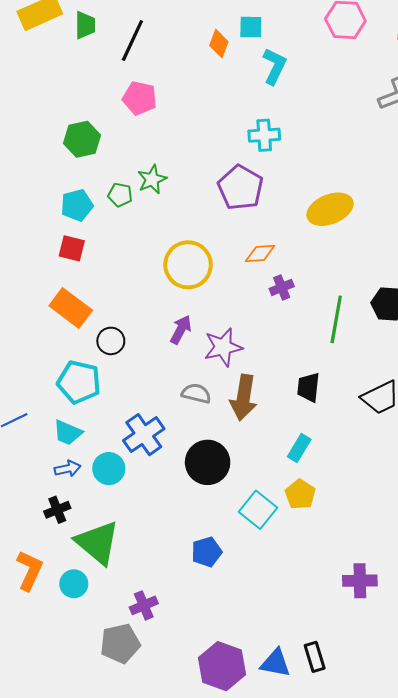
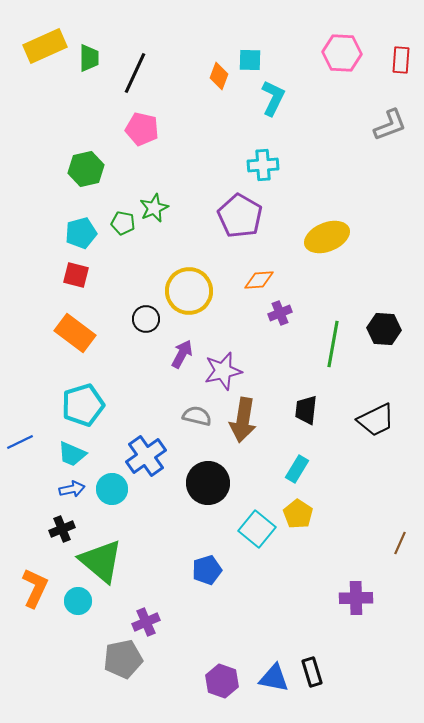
black circle: (111, 341) -> (146, 319), moved
cyan pentagon: (79, 382) -> (83, 405), turned -30
purple hexagon: (222, 666) -> (222, 681), size x0.7

